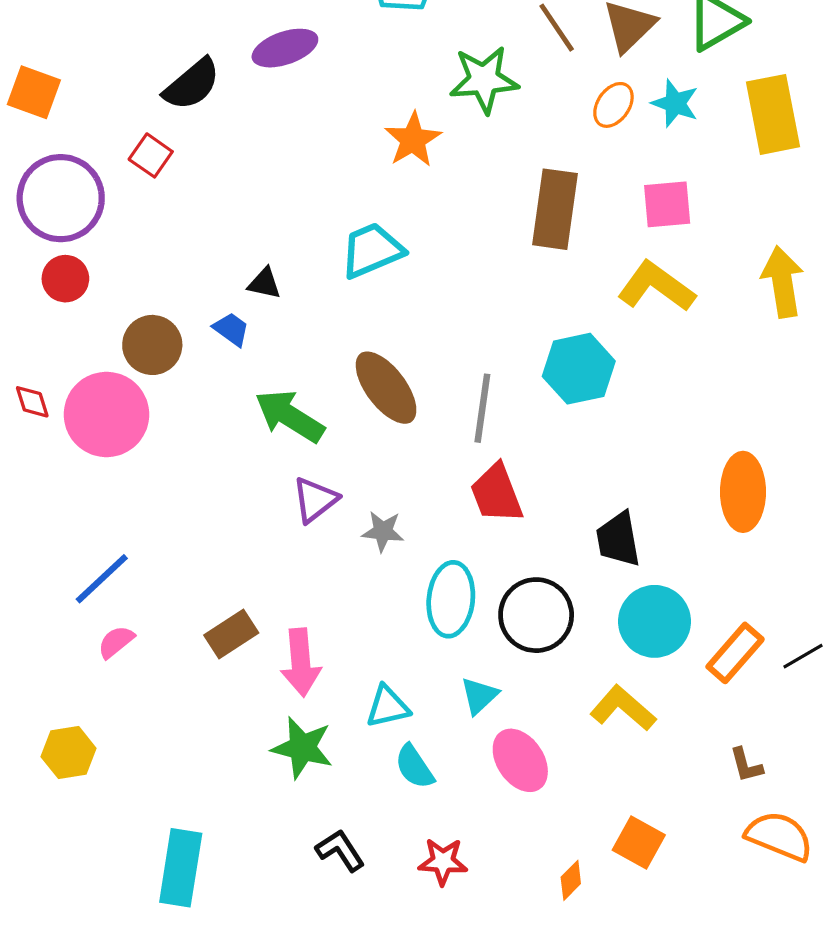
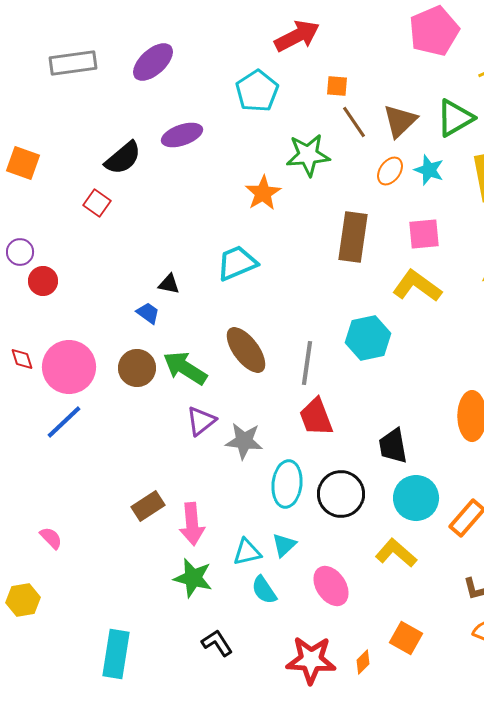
purple circle: (61, 198) -> (20, 252), moved, size x0.5
brown circle: (152, 345) -> (137, 368), moved
gray star: (383, 531) -> (244, 441), size x1.4
blue line: (102, 579) -> (64, 422), moved
pink semicircle: (116, 642) -> (51, 538), moved, turned 85
cyan triangle: (479, 696) -> (284, 545), moved
yellow hexagon: (69, 752) -> (23, 600), moved
red star: (443, 861) -> (311, 660), moved, size x1.6

